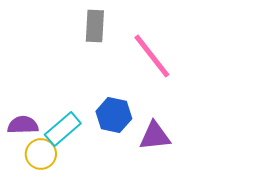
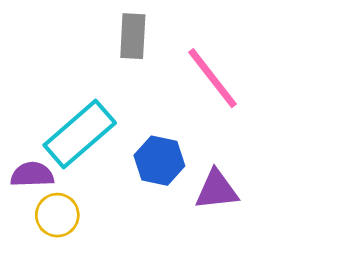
cyan rectangle: (63, 129) -> (80, 134), moved, size x1.4

